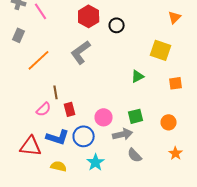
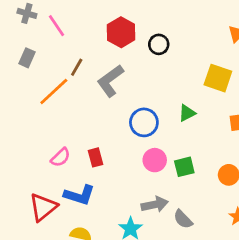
brown line: (56, 92) -> (77, 67), moved, turned 40
pink circle: (104, 117) -> (155, 160), moved
gray arrow: (123, 134) -> (155, 204), moved
blue circle: (84, 136) -> (144, 122), moved
red triangle: (31, 146) -> (43, 207), turned -45

